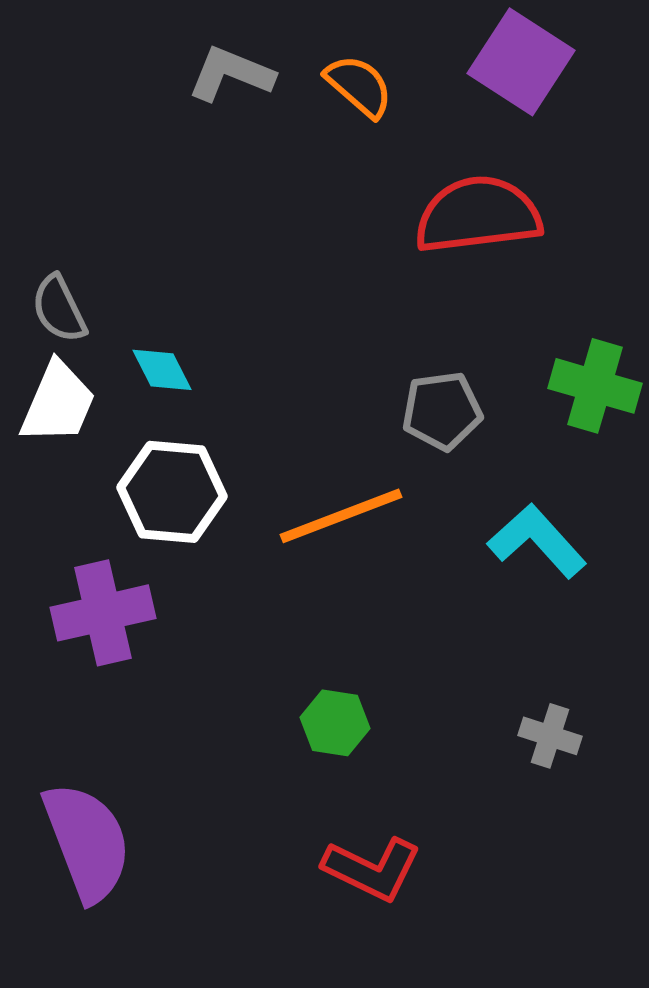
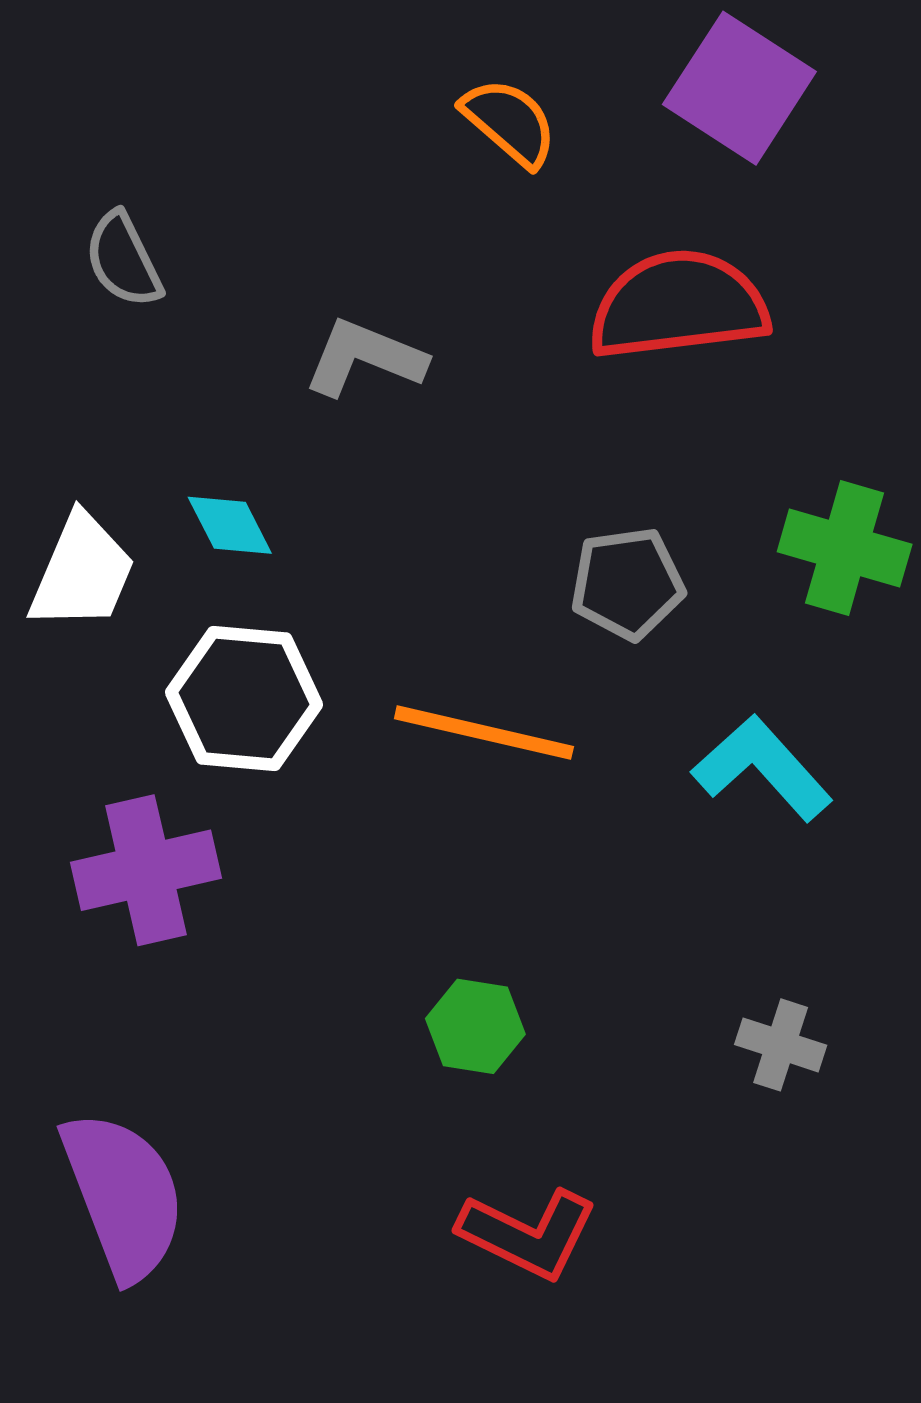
gray L-shape: (231, 74) -> (365, 358), moved
gray semicircle: (59, 309) -> (123, 260), moved
orange line: (341, 516) -> (484, 733), turned 34

